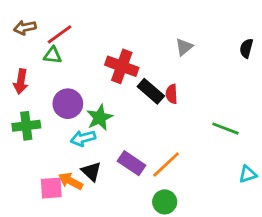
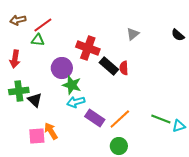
black semicircle: (246, 48) -> (178, 35), turned -64
purple circle: (68, 104) -> (62, 68), moved
green star: (100, 117) -> (72, 85), turned -30
green line: (226, 129) -> (161, 119), moved
cyan arrow: (83, 138) -> (76, 102), moved
black triangle: (91, 171) -> (35, 100), moved
orange arrow: (71, 181) -> (51, 131), turned 30

